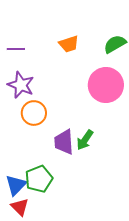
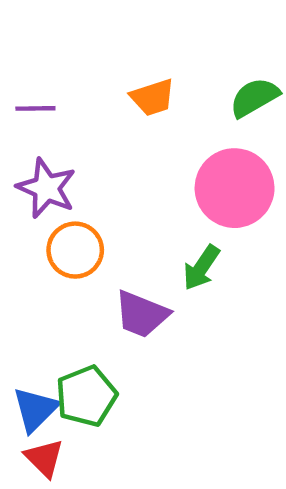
green arrow: (85, 140) -> (201, 268), moved
purple trapezoid: (64, 142) -> (142, 314), turned -64

